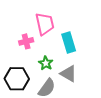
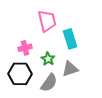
pink cross: (26, 41) -> (25, 48), moved
gray triangle: (69, 74) -> (70, 69), turned -48

